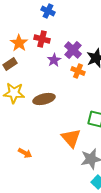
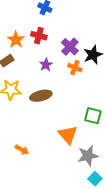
purple star: (54, 60) -> (46, 65), moved

